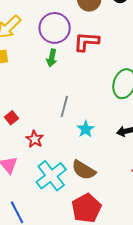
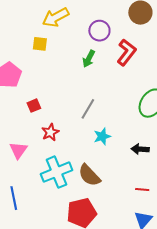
purple circle: (55, 28) -> (99, 31), size x0.7
red L-shape: (86, 42) -> (126, 52), turned 108

